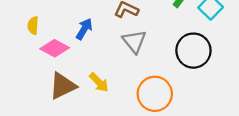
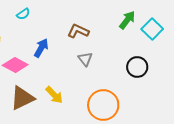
gray triangle: (134, 41) -> (85, 59), size x0.7
black circle: (193, 51) -> (137, 67), size x0.7

